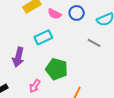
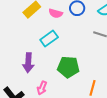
pink arrow: (35, 86) -> (42, 88), moved

